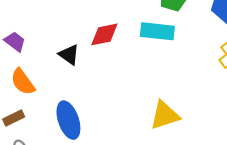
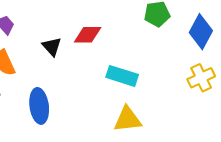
cyan rectangle: (157, 31) -> (122, 76), moved

